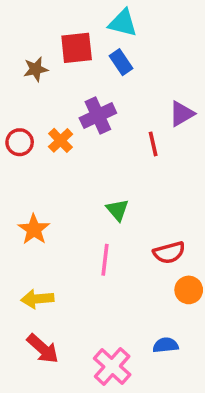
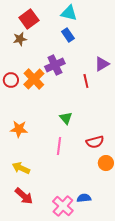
red square: (77, 48) -> (29, 19), moved, turned -30
orange cross: (61, 140) -> (34, 79), size x1.5
orange star: (34, 229) -> (19, 129), turned -30
yellow arrow: (37, 299) -> (21, 168), turned 30
blue semicircle: (166, 345) -> (84, 198), moved

